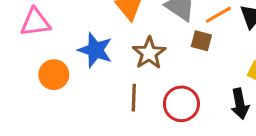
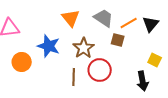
red circle: (181, 104) -> (100, 70), moved

